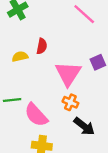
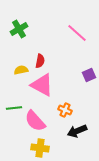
pink triangle: (68, 74) -> (42, 85), moved, turned -35
black arrow: (84, 126) -> (77, 131), turned 120

